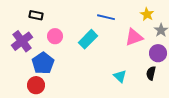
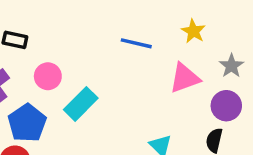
yellow star: (147, 14) -> (193, 31), moved
cyan rectangle: (88, 39) -> (81, 104), moved

